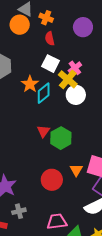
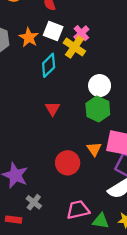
orange star: (30, 84) -> (29, 37), moved
white circle: (76, 95) -> (100, 86), moved
green hexagon: (61, 138) -> (98, 109), moved
gray cross: (19, 211) -> (34, 202), turned -32

